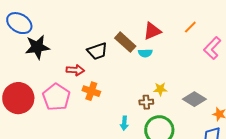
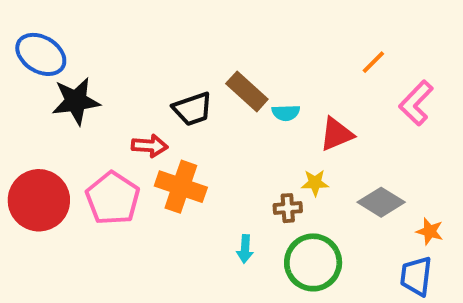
red triangle: (152, 31) -> (336, 134), moved
orange cross: (91, 91) -> (181, 187), size x1.4

